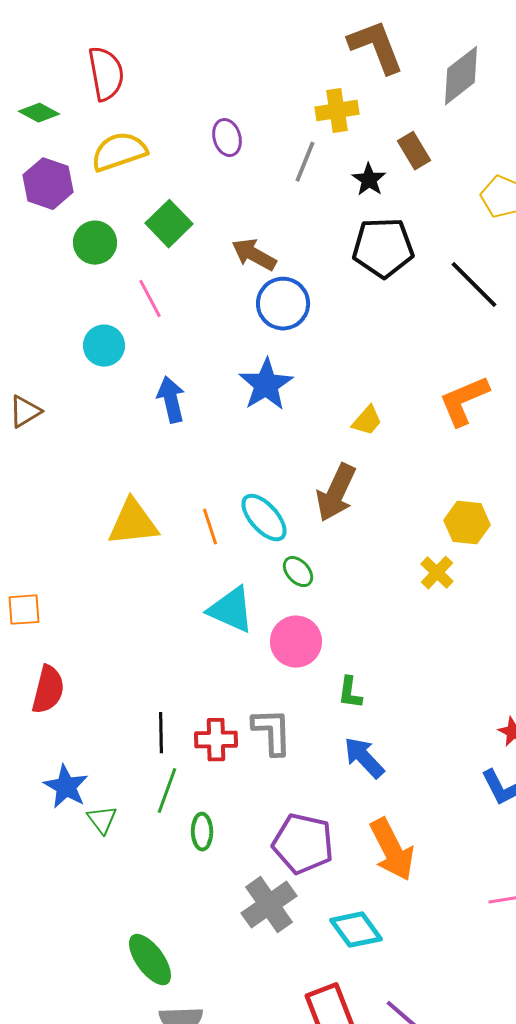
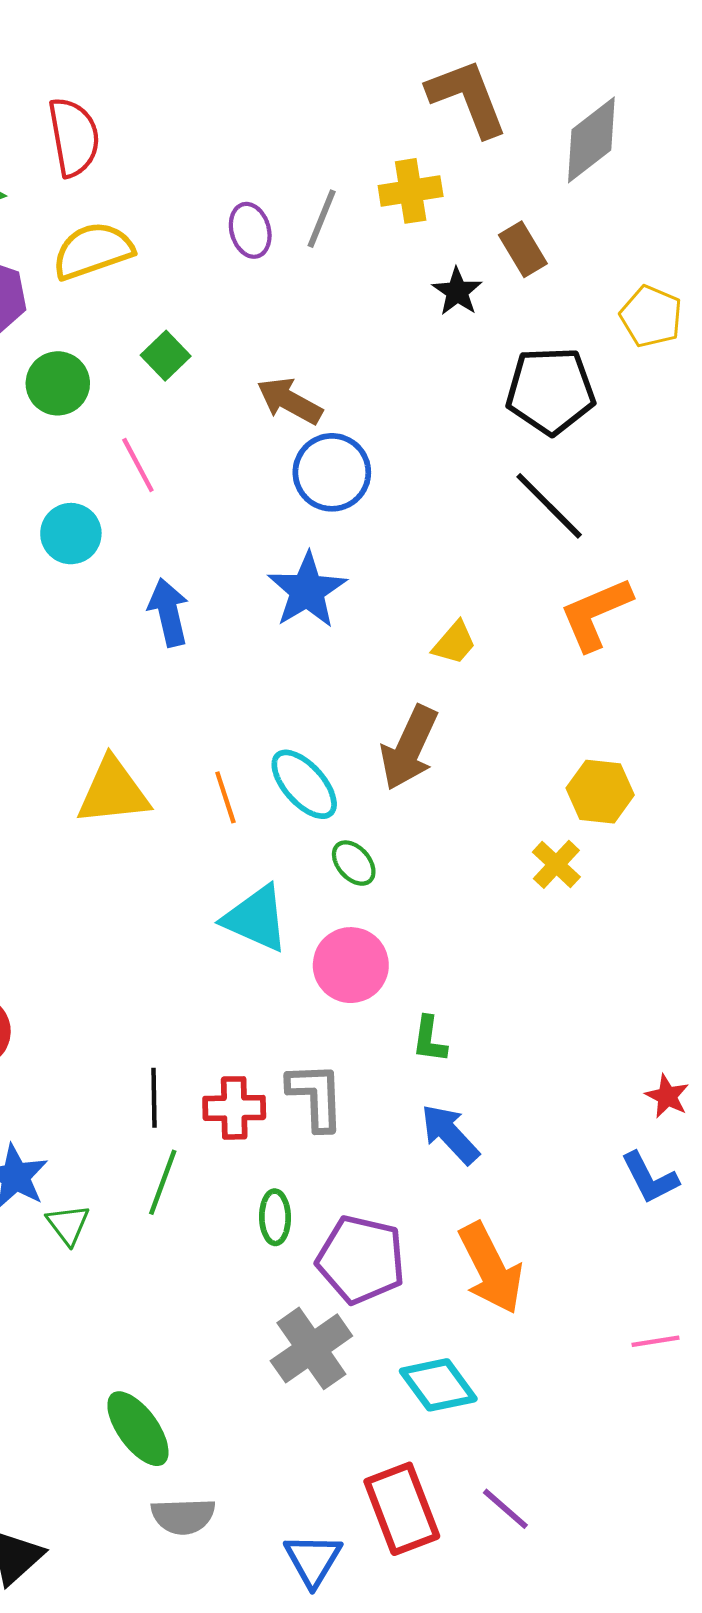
gray line: (305, 162) -> (322, 219), moved
green square: (169, 224) -> (166, 356), size x0.7
black pentagon: (383, 248) -> (551, 391), moved
black line: (474, 285) -> (549, 506), moved
green ellipse: (202, 832) -> (275, 1217), moved

